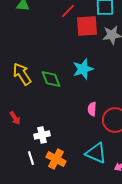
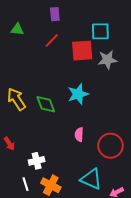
red line: (68, 11) -> (52, 40), moved
pink semicircle: (92, 109) -> (79, 135), moved

